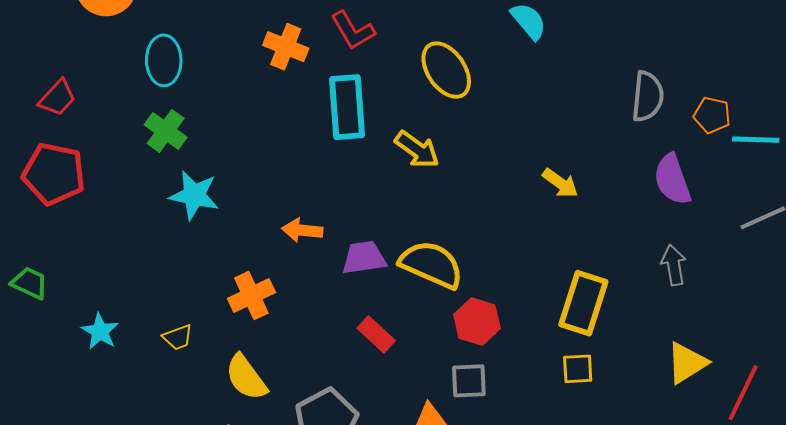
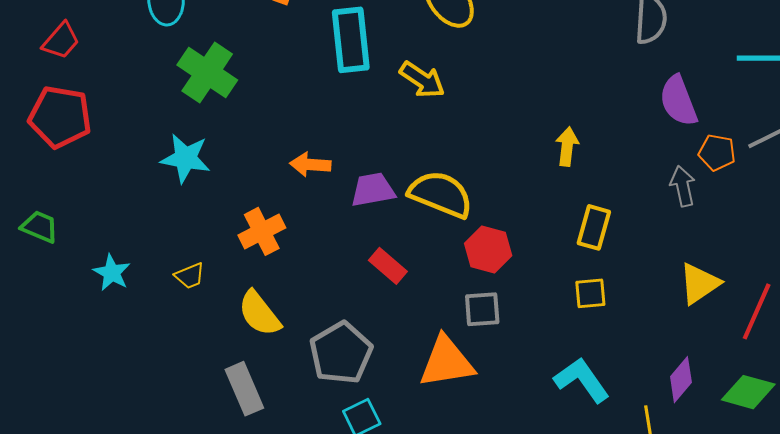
orange pentagon: (712, 115) -> (717, 152), moved
green cross: (166, 131) -> (207, 72), moved, size x1.4
yellow arrow: (560, 183) -> (567, 147), moved, turned -117
cyan star: (194, 195) -> (186, 158), moved
yellow rectangle: (583, 303) -> (594, 227), size x0.7

